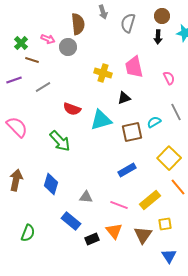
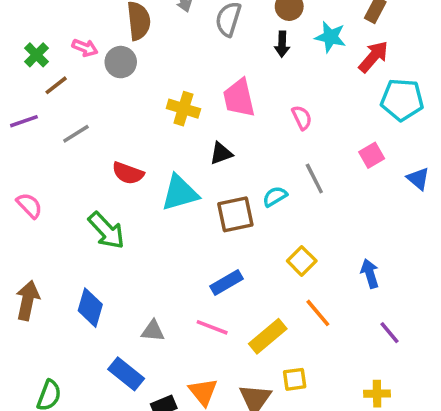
brown line: (32, 60) -> (56, 85), turned -56
pink semicircle: (17, 127) -> (29, 205), size x0.7
yellow square: (169, 158) -> (302, 261), size x0.7
pink line: (119, 205) -> (212, 327), moved

